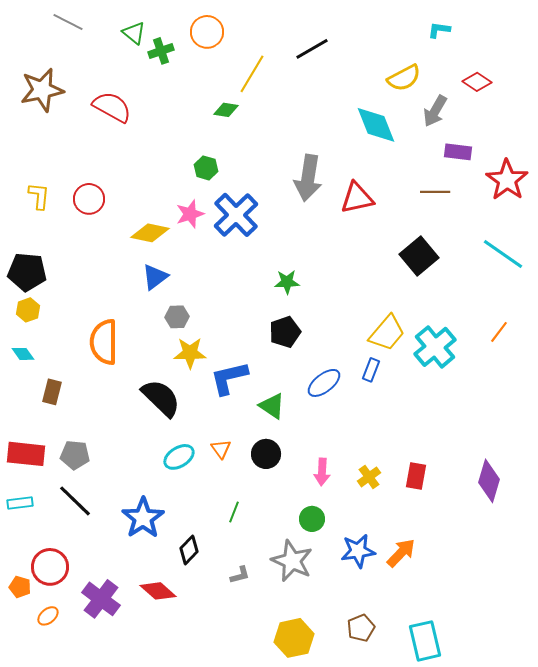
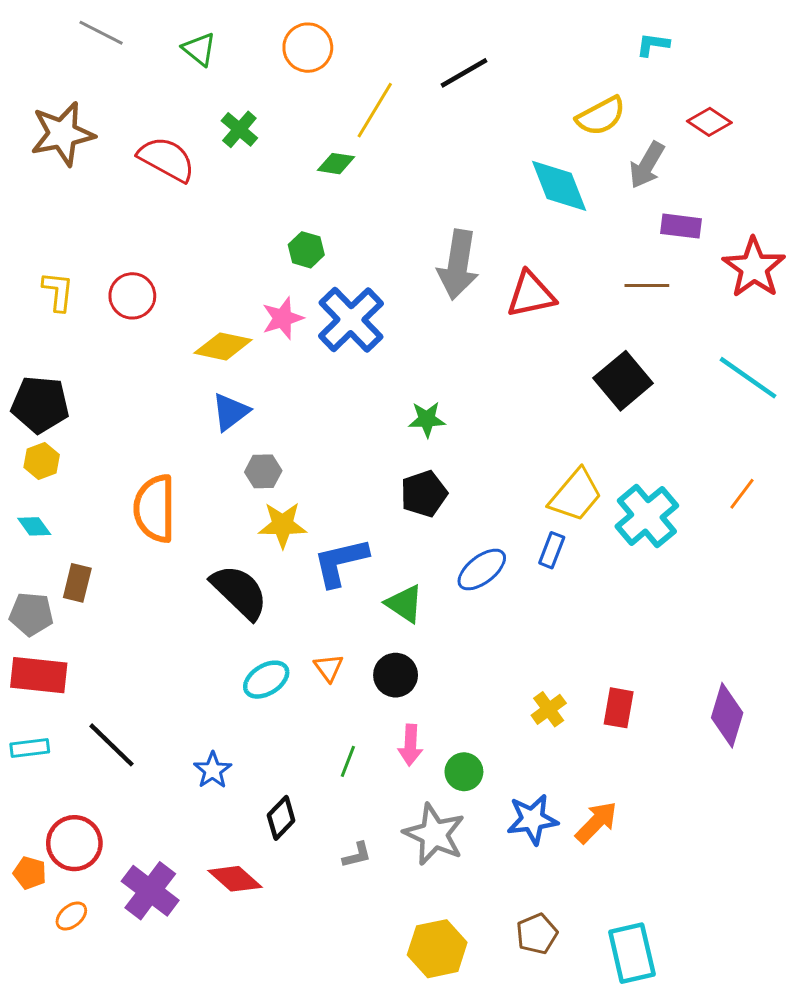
green cross: (161, 51) -> (239, 129), moved, turned -30
gray pentagon: (75, 455) -> (31, 614), moved
pink arrow: (322, 472) -> (410, 745), moved
blue star: (143, 518) -> (213, 770), size x0.6

